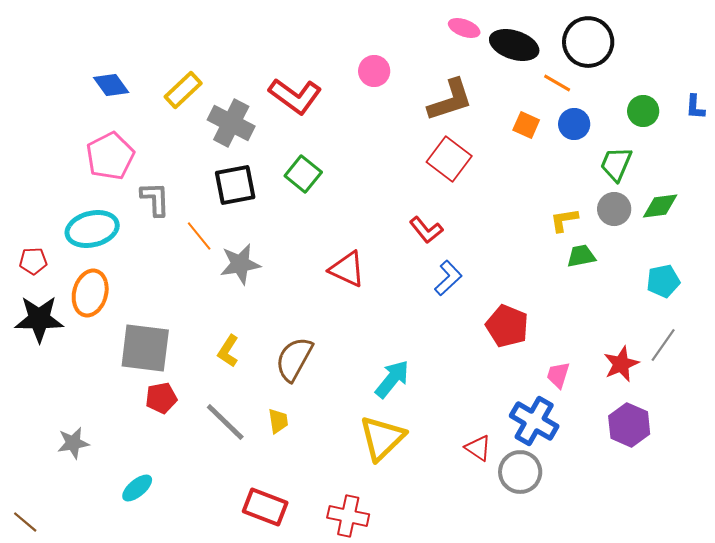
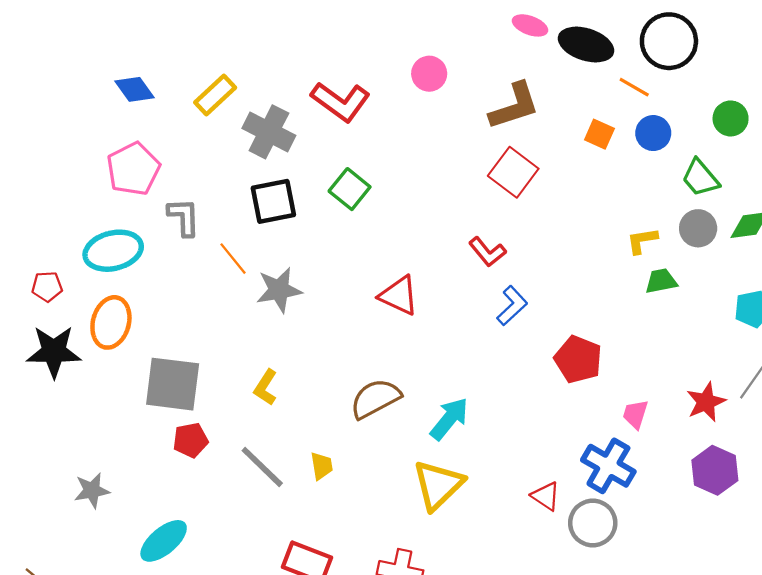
green trapezoid: (616, 164) -> (700, 178), turned -63
brown semicircle: (294, 359) -> (375, 399), moved, turned 33
cyan ellipse: (137, 488) -> (164, 541), size x1.4

